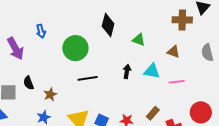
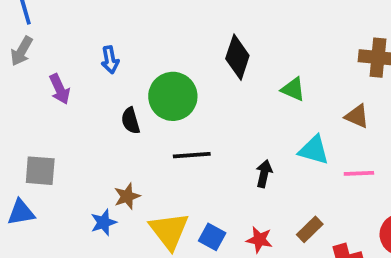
purple arrow: (15, 49) -> (60, 89), size x0.7
black arrow: (127, 71) -> (264, 174), moved
black semicircle: (29, 83) -> (131, 121), moved
brown star: (50, 94) -> (127, 196), moved

